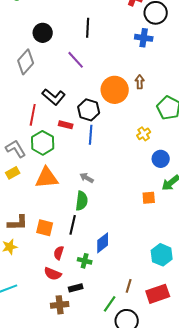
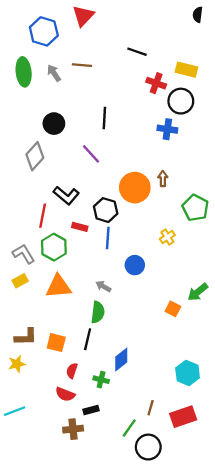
blue circle: (161, 159) -> (135, 265), moved
orange square: (149, 198) -> (173, 309), turned 32

